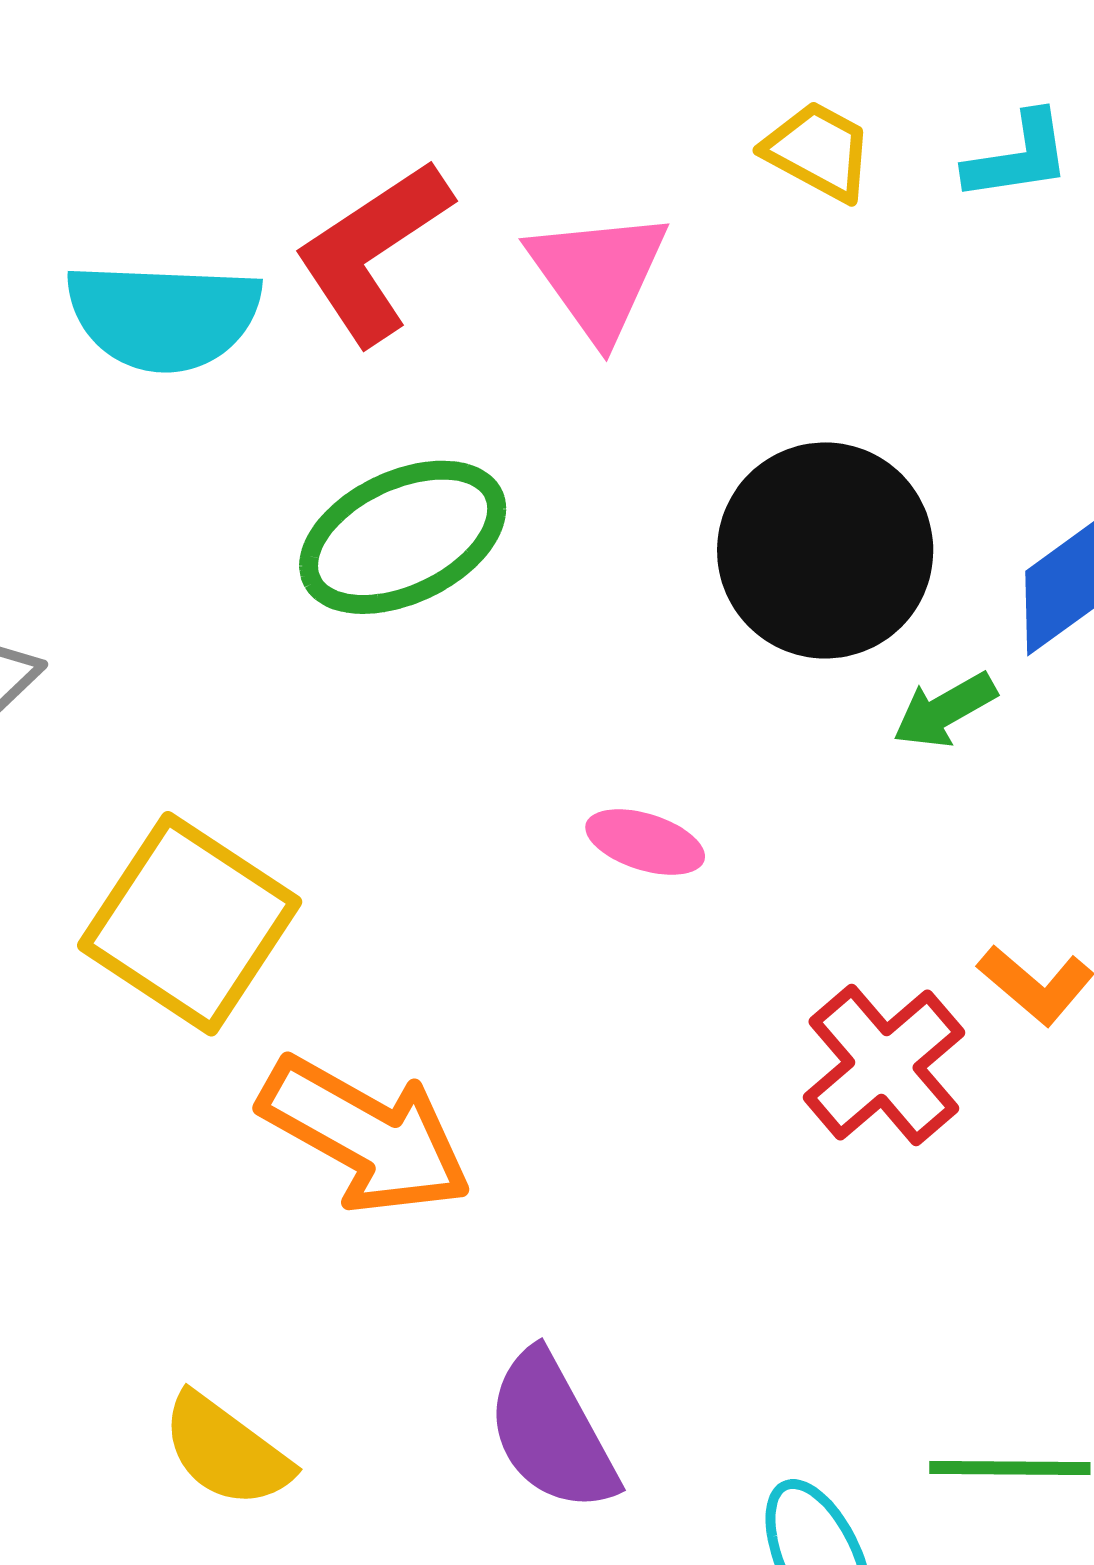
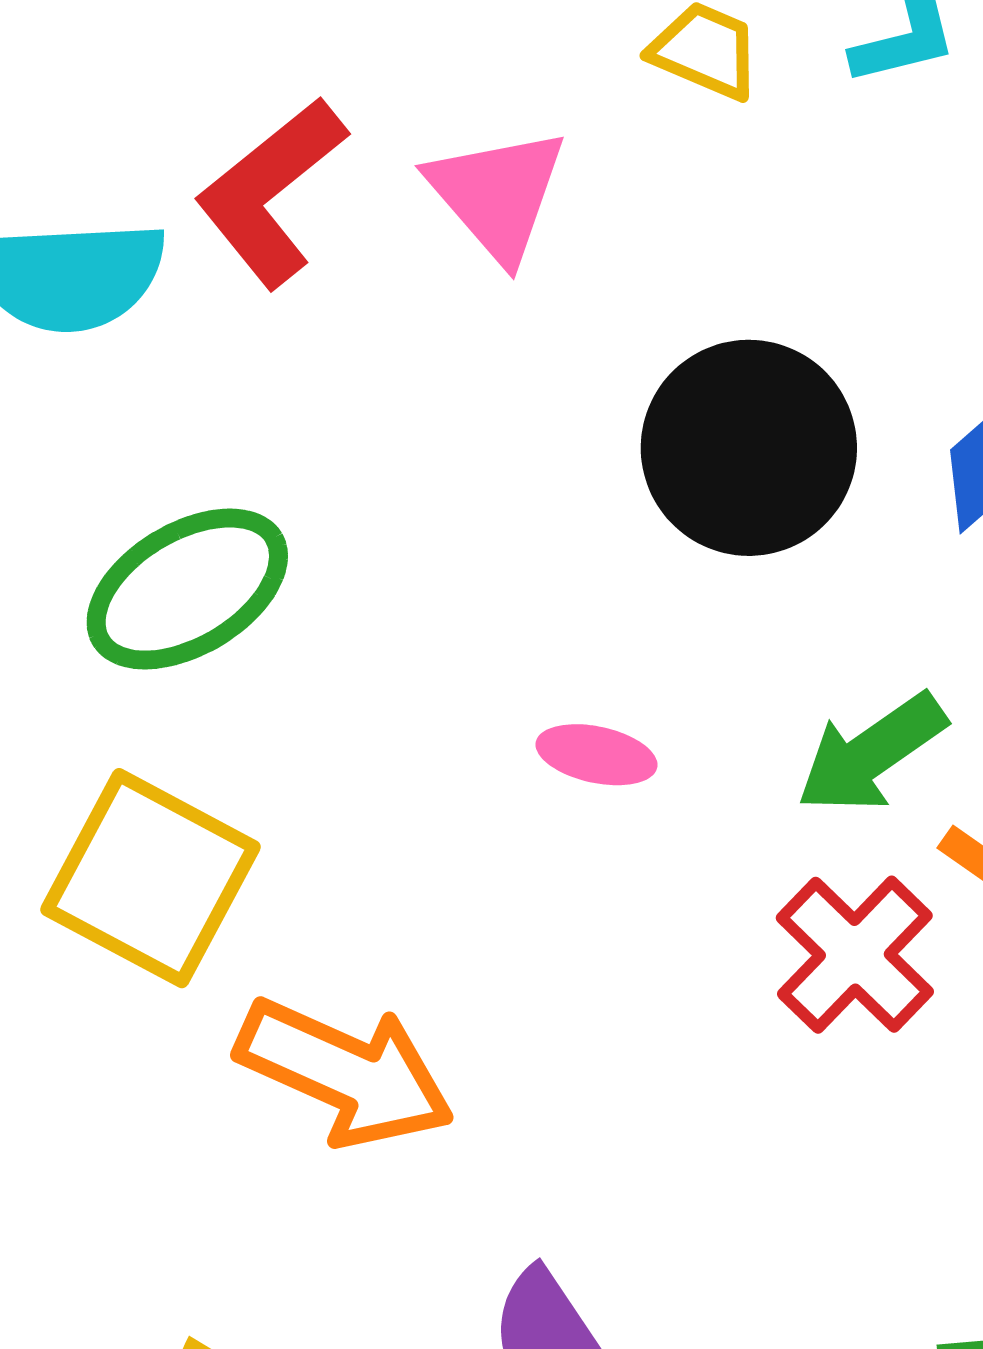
green ellipse: (403, 537) -> (187, 589), moved
green arrow: (945, 710) -> (871, 753), moved, size x1.5

